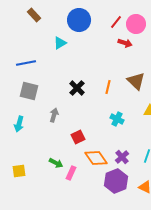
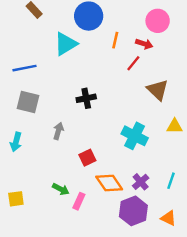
red line: (116, 22) -> (133, 63), moved
cyan triangle: (60, 43) -> (66, 44), size x1.5
orange line: (108, 87) -> (115, 40), moved
black cross: (77, 88) -> (86, 98), turned 35
cyan cross: (117, 119) -> (135, 136), size x1.5

